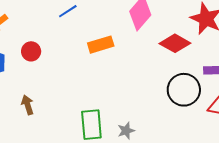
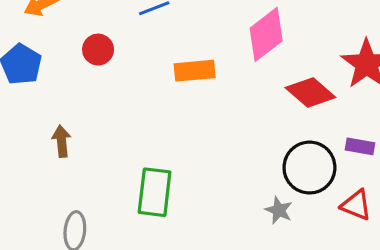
red circle: (31, 51) -> (98, 50), moved
gray star: (126, 131) -> (279, 210), moved, turned 30

